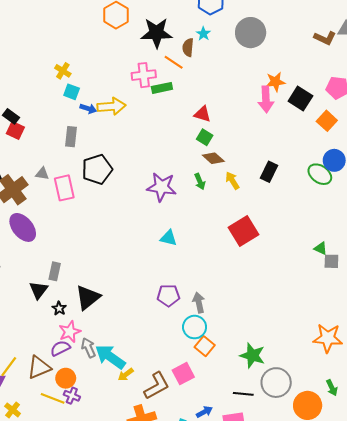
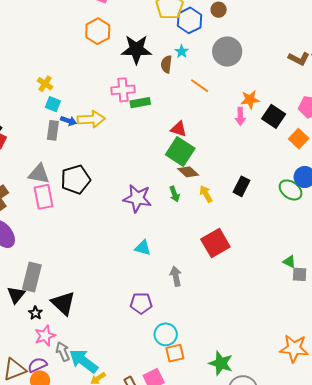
orange line: (174, 62) -> (200, 86), moved
pink arrow: (266, 99) -> (240, 116), size x0.7
gray rectangle: (71, 137) -> (53, 130), moved
green square: (205, 137) -> (180, 151), size x1.8
gray triangle: (42, 174) -> (39, 174), moved, size x1.6
gray rectangle: (55, 271) -> (32, 277), size x1.6
black triangle: (88, 298) -> (63, 303), turned -40
gray arrow: (199, 303) -> (176, 276), moved
orange square: (205, 346) -> (175, 353), turned 36
purple semicircle: (60, 348) -> (37, 365), moved

